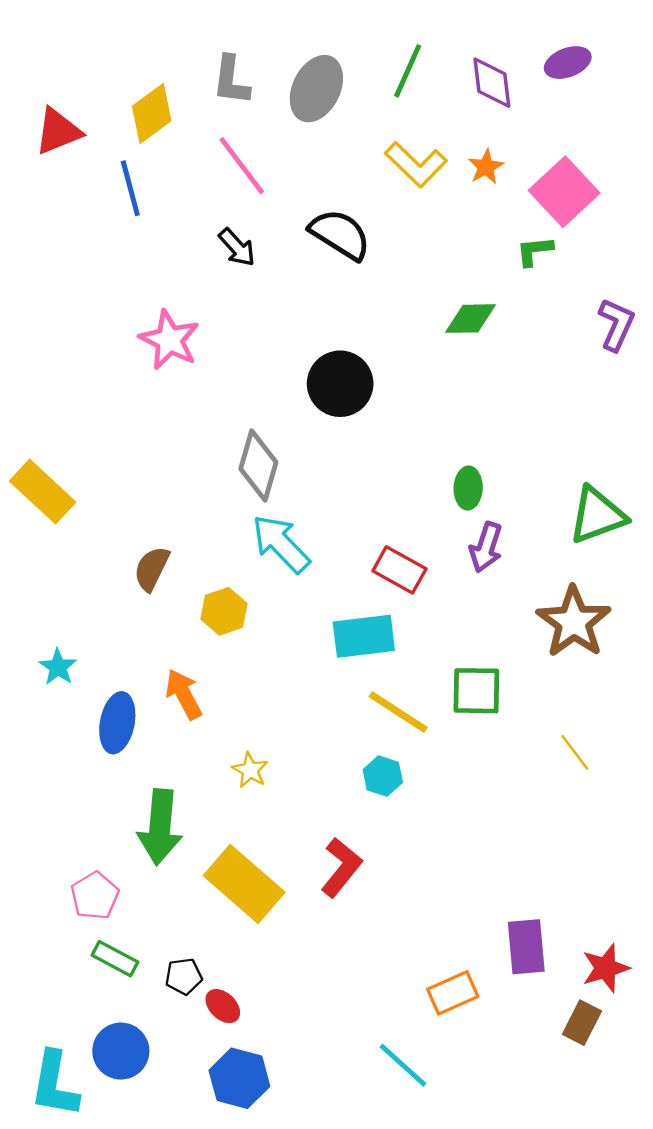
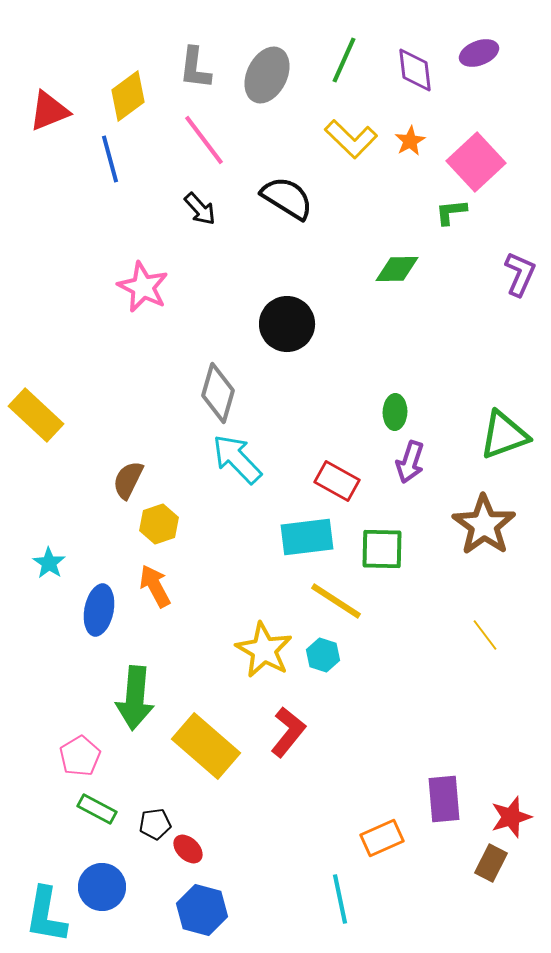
yellow hexagon: (224, 611) -> (159, 524), moved
green square: (476, 691) -> (382, 549), moved
yellow star: (250, 770) -> (264, 650), moved, size x1.8
cyan line: (403, 1065) -> (340, 899), turned 36

